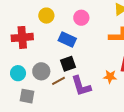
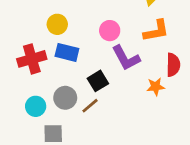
pink circle: (81, 18) -> (110, 31), moved
blue rectangle: (67, 40) -> (67, 52), moved
purple L-shape: (81, 86) -> (126, 58), moved

